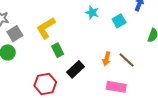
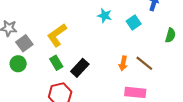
green rectangle: (58, 50) -> (56, 63), moved
black rectangle: (75, 69) -> (80, 68), moved

